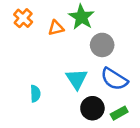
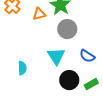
gray circle: (102, 45) -> (67, 29), moved
blue semicircle: (114, 79) -> (87, 56), size x0.7

